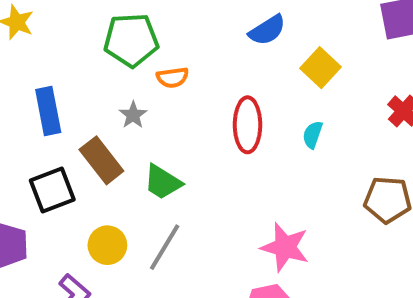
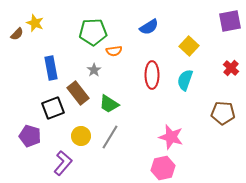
blue semicircle: (267, 30) -> (149, 27), moved
cyan semicircle: (313, 135) -> (185, 80), size x1.5

